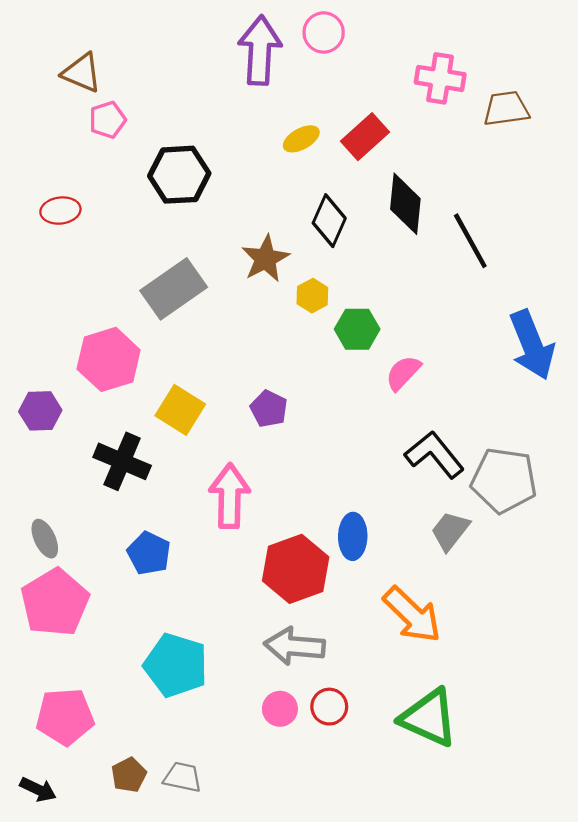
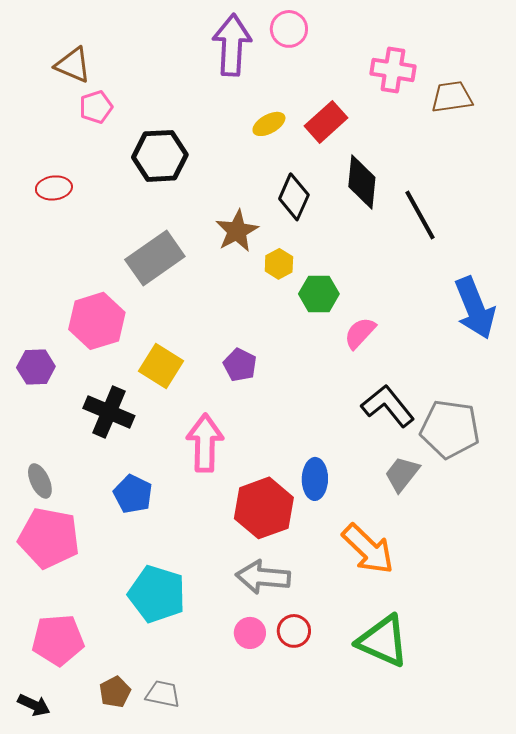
pink pentagon: (55, 602) -> (49, 538), turned -30

